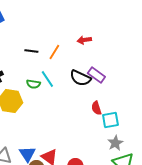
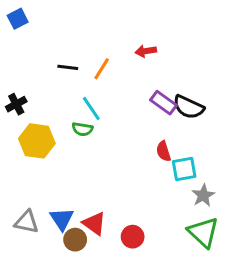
black semicircle: (80, 78) -> (189, 107), moved
green semicircle: (33, 84) -> (82, 129), moved
gray star: (115, 143) -> (203, 195), moved

